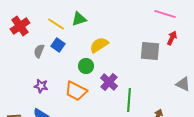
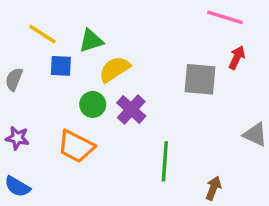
green triangle: (79, 19) -> (91, 41), moved
blue square: (58, 45) -> (61, 66), moved, turned -32
purple cross: (109, 82) -> (131, 109), moved

